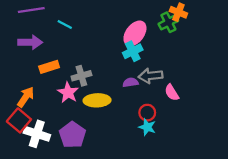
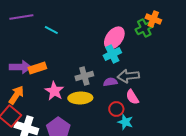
purple arrow: (30, 42) -> (20, 67), moved
gray cross: (81, 76) -> (84, 76), moved
pink semicircle: (172, 93) -> (132, 97), moved
red circle: (147, 113) -> (116, 109), moved

